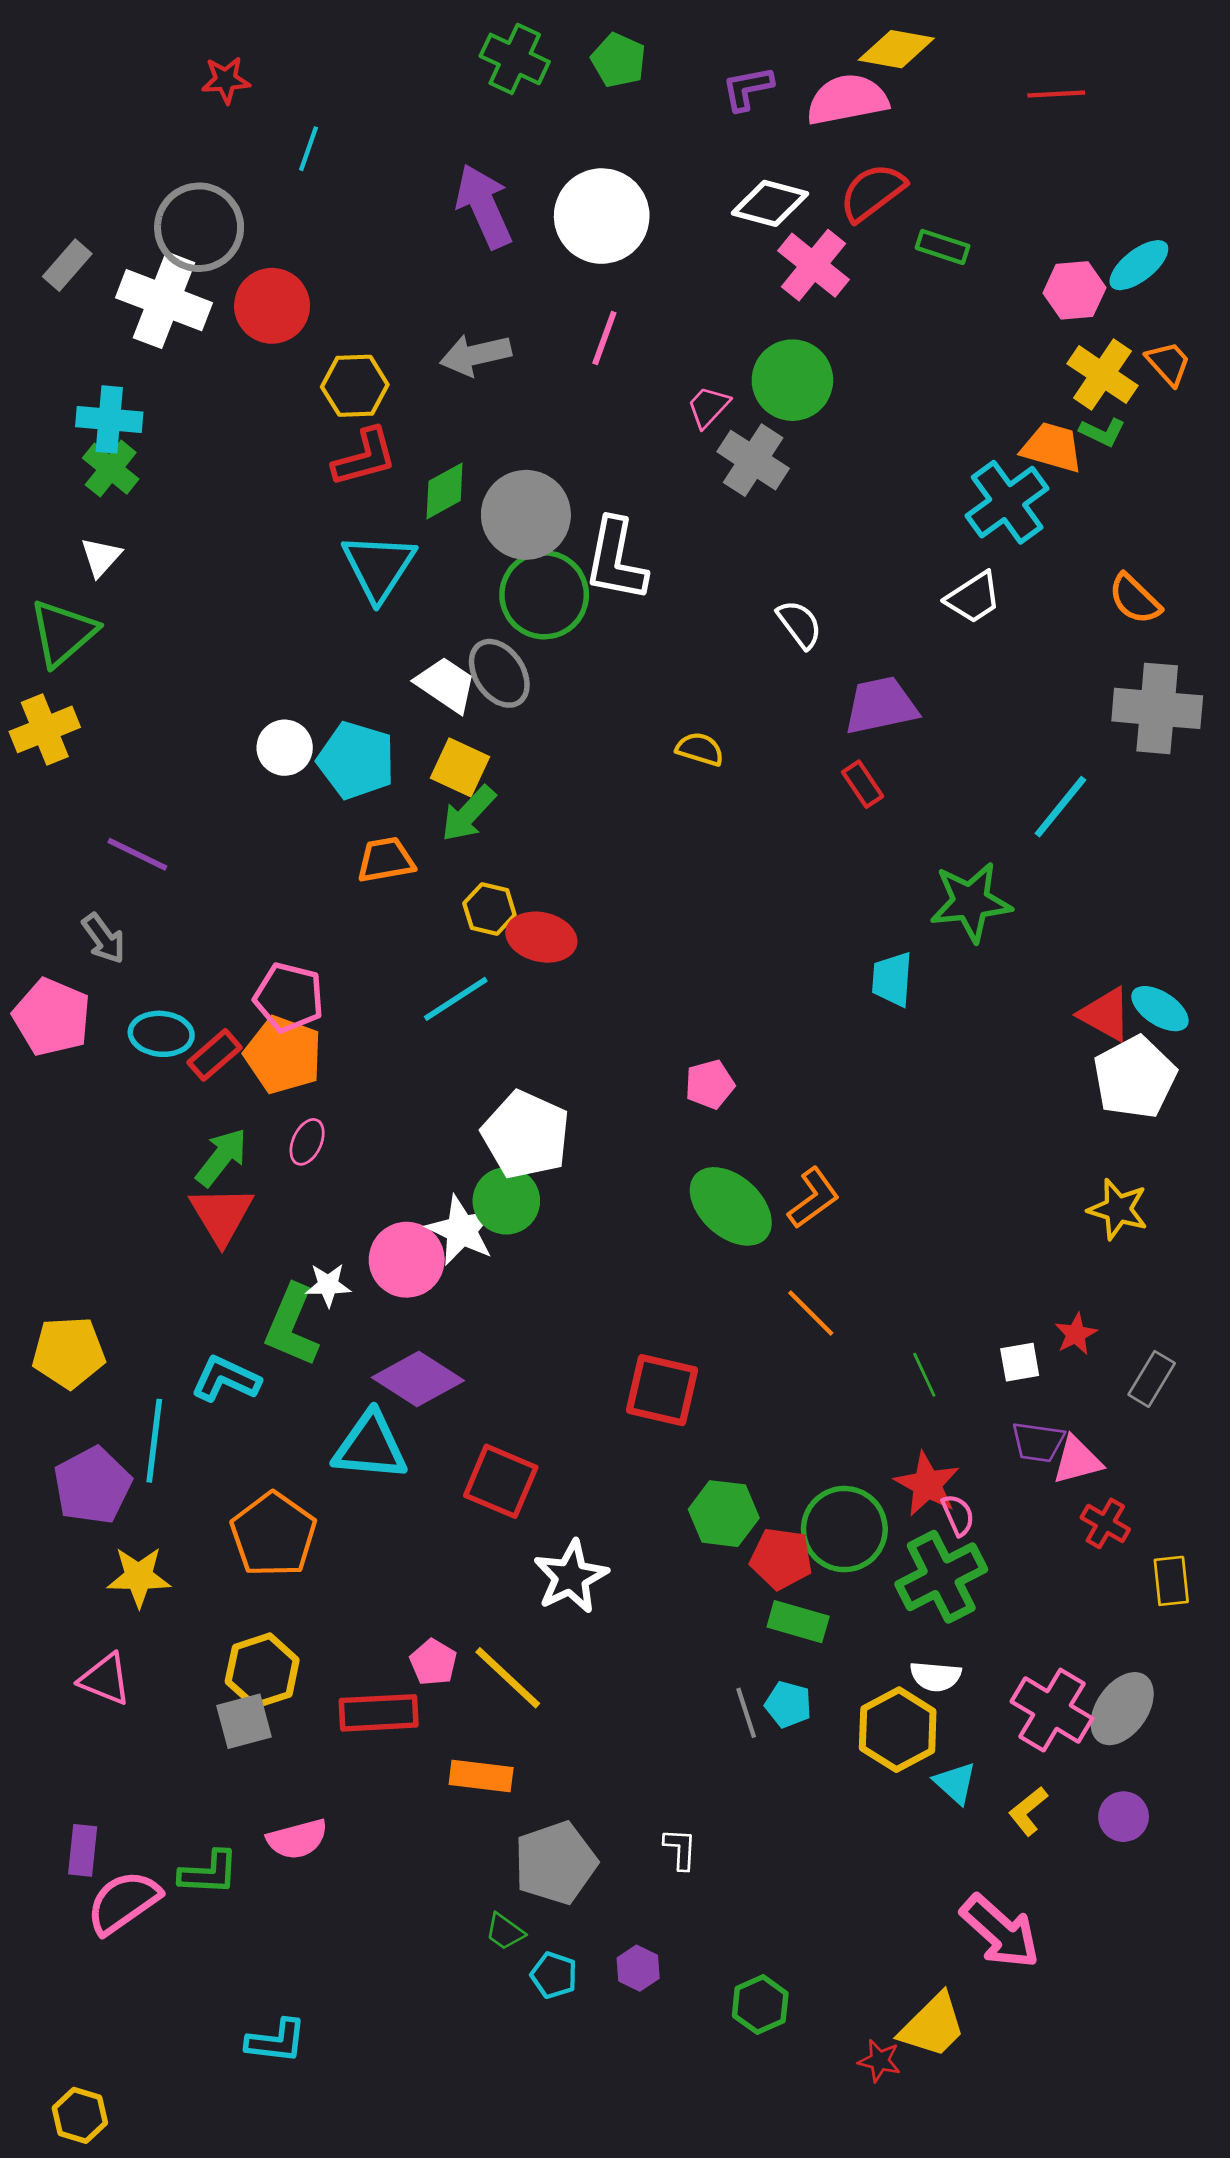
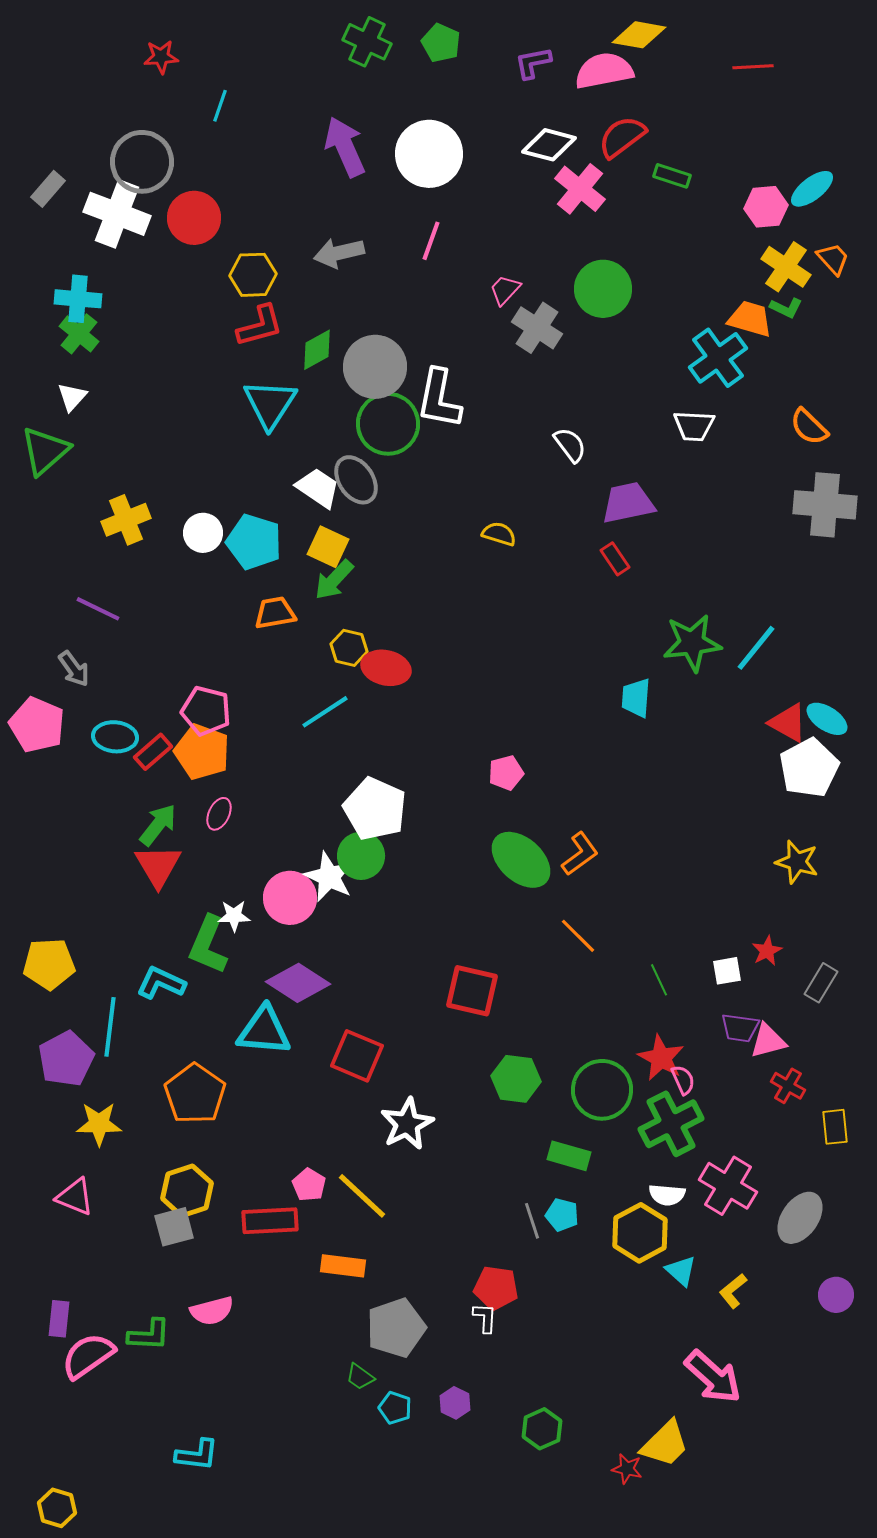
green circle: (792, 380) -> (603, 289), moved
white trapezoid: (973, 598) -> (694, 426), turned 36
yellow cross: (45, 729) -> (126, 520), moved
cyan line: (1060, 807) -> (756, 648), moved
red pentagon: (781, 1559) -> (496, 1288), moved
pink cross: (1052, 1710) -> (728, 1186), moved
purple circle: (1124, 1817) -> (836, 1295), moved

